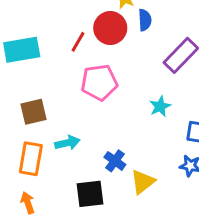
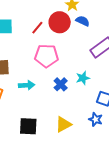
blue semicircle: (145, 20) -> (83, 21), turned -72
cyan arrow: (67, 143) -> (27, 85), moved
blue cross: (115, 161) -> (61, 84), moved

